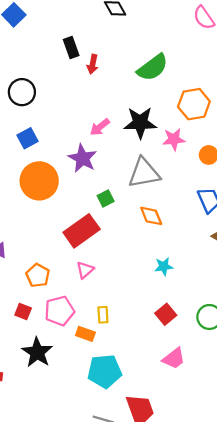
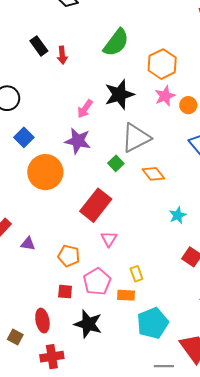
pink star: (174, 139) -> (165, 96), moved
green square: (106, 198) -> (116, 163), moved

